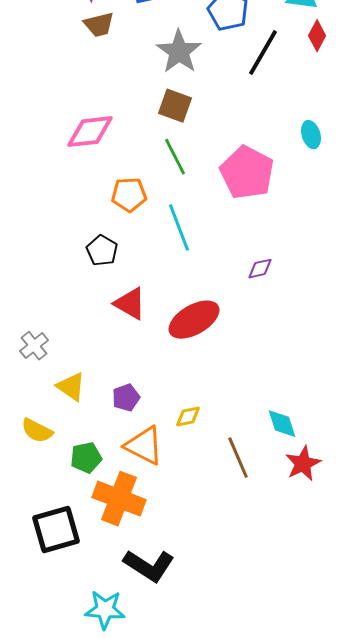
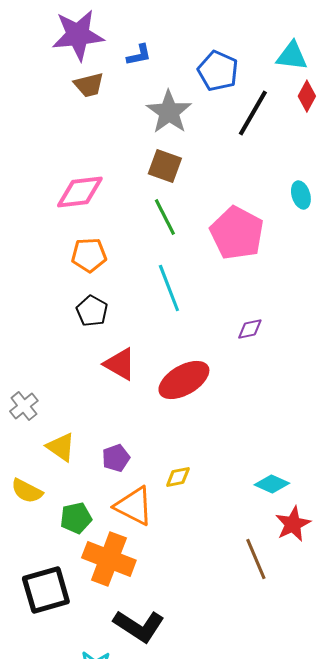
orange pentagon: (129, 195) -> (89, 255), moved
cyan diamond: (282, 424) -> (272, 484), turned -48
brown line: (238, 458) -> (256, 559), moved

